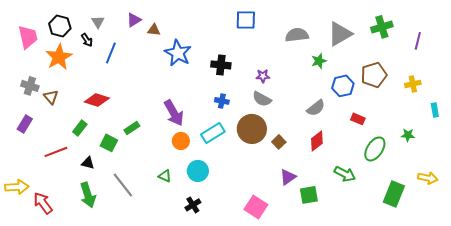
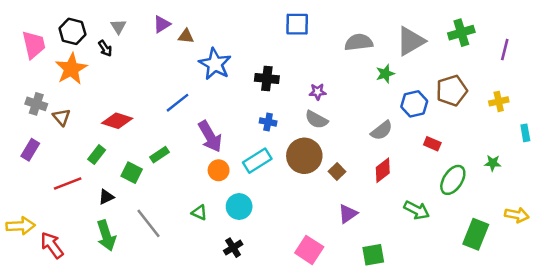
blue line: (111, 53) -> (178, 103), moved, turned 30
black triangle: (88, 163) -> (106, 197), turned -40
green square: (309, 195) -> (373, 255), moved

